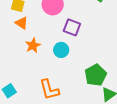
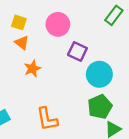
cyan circle: (61, 50) -> (99, 74), moved, size x1.5

